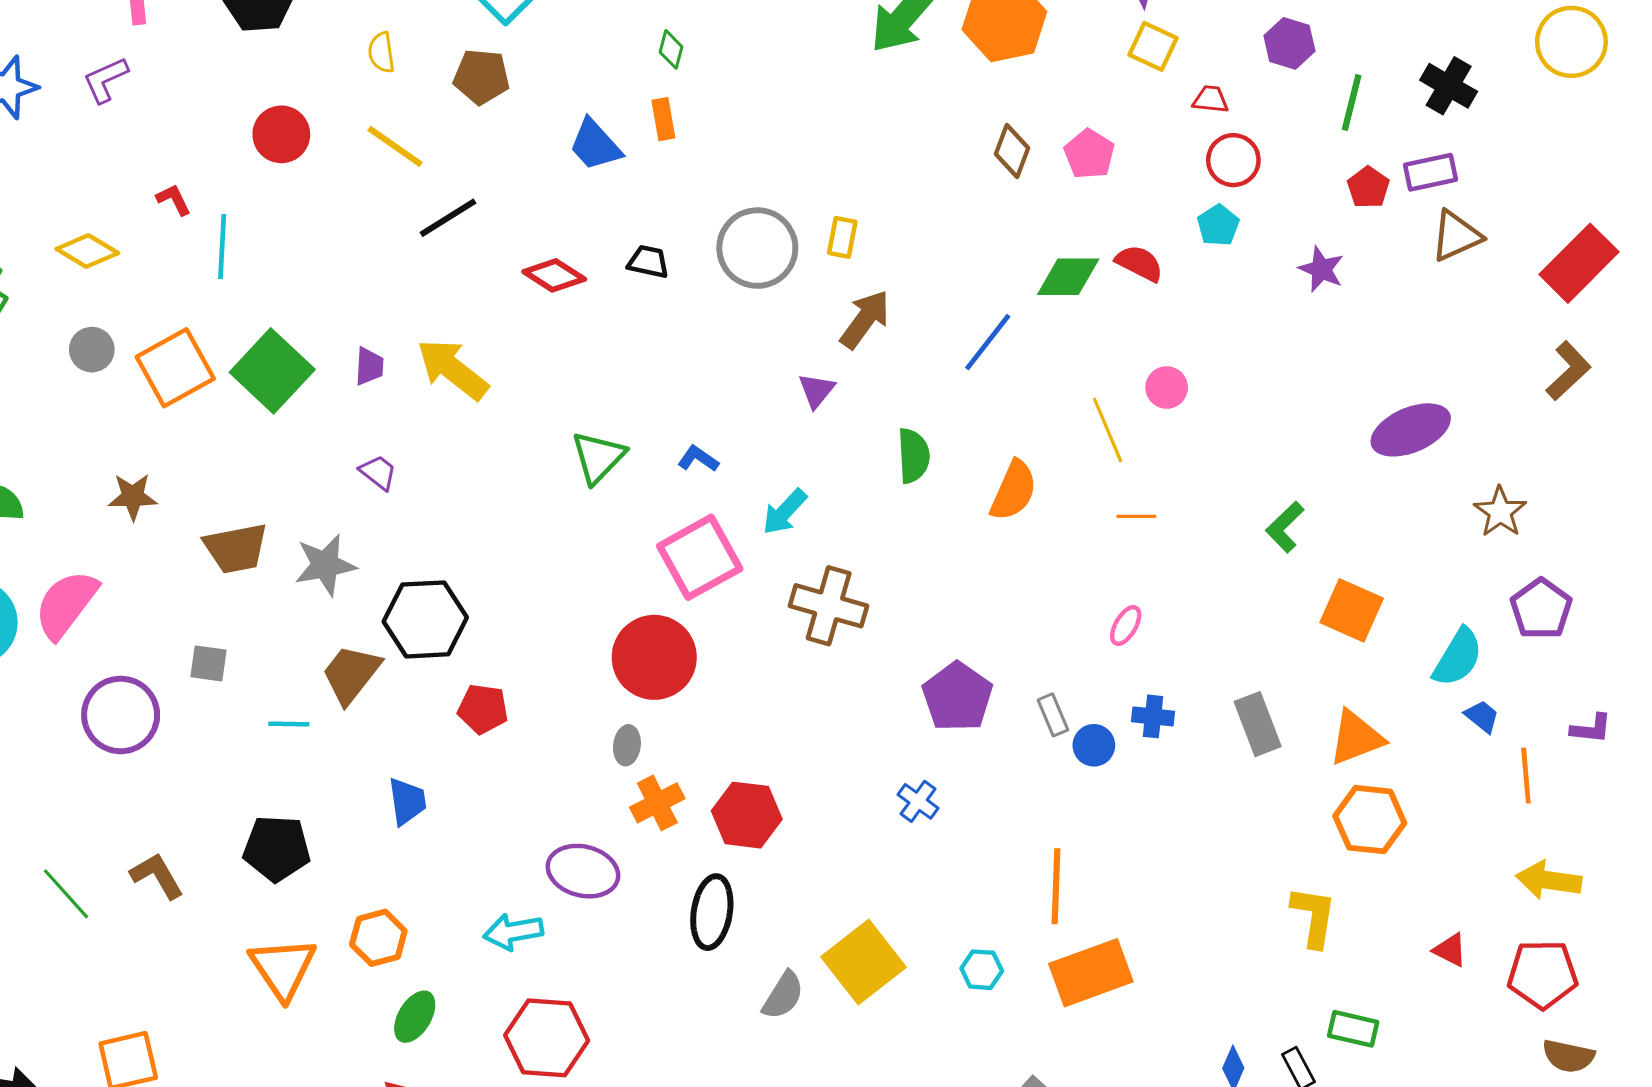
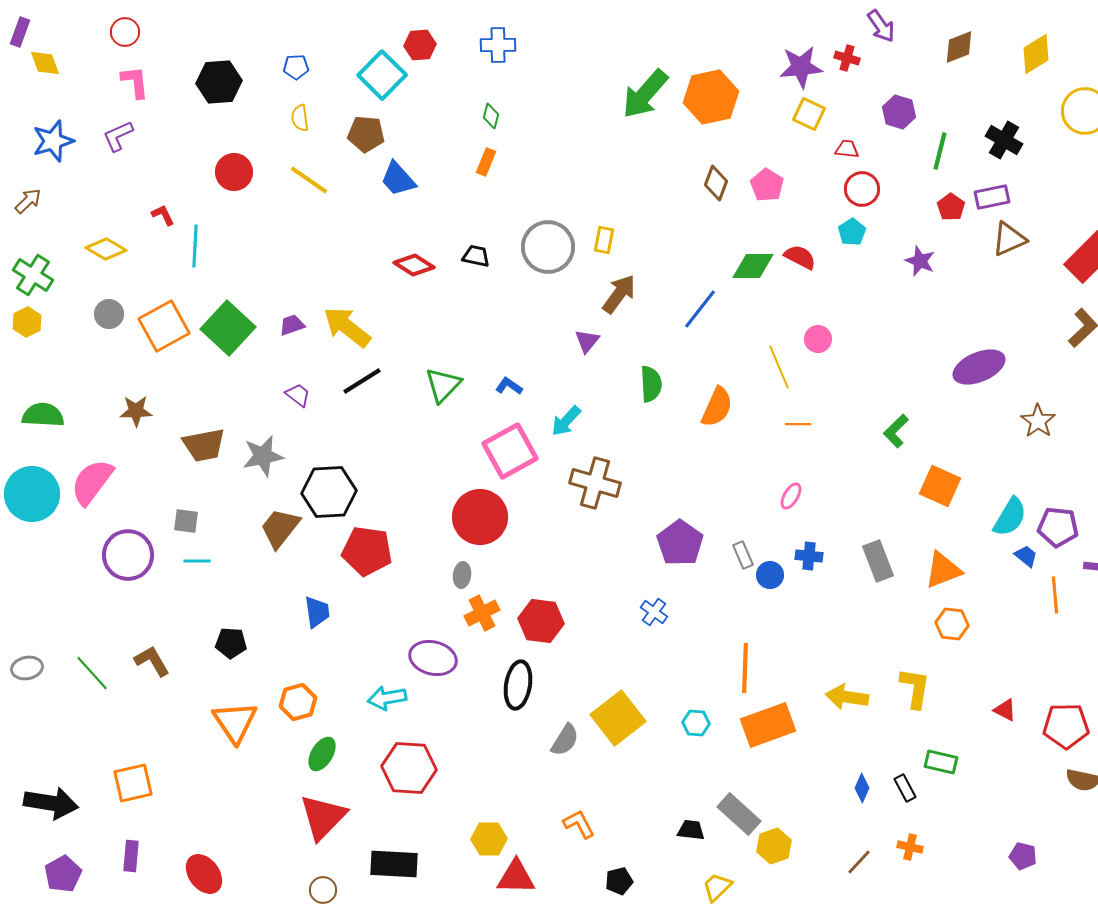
orange rectangle: (663, 119) -> (486, 162), turned 32
blue trapezoid: (595, 145) -> (398, 179), moved
black line: (448, 218) -> (362, 381), moved
purple trapezoid: (369, 366) -> (292, 325), turned -112
purple pentagon: (1541, 609) -> (1058, 527), moved, turned -30
red pentagon: (483, 709) -> (367, 551), size x1.5
cyan line: (289, 724) -> (197, 561), moved
orange hexagon: (1370, 820) -> (952, 624), size x0.7
black pentagon: (277, 848) -> (231, 643), size x0.7
yellow arrow: (1549, 880) -> (847, 697), moved

